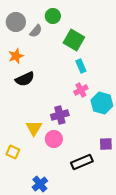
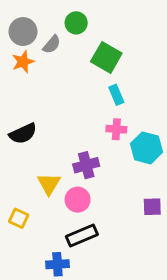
orange star: (16, 56) -> (23, 62), moved
black semicircle: (25, 79) -> (23, 134), moved
pink cross: (81, 90) -> (116, 129), turned 32
black rectangle: (82, 162) -> (82, 236), moved
blue cross: (40, 184) -> (57, 264), turned 35

